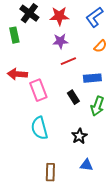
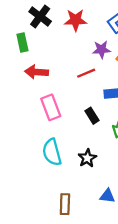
purple star: (60, 41) -> (101, 50), moved
red arrow: (17, 74) -> (37, 72), moved
black star: (79, 136) -> (87, 158), moved

